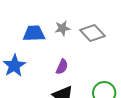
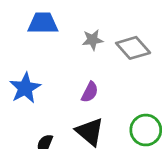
blue trapezoid: (34, 33) -> (43, 23), moved

